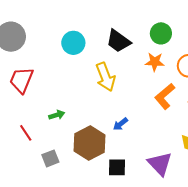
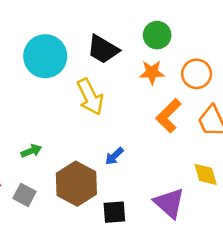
cyan circle: (73, 43) -> (45, 56), size x1.4
gray square: (50, 158) -> (24, 195), moved, turned -36

